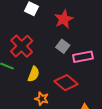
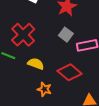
yellow semicircle: (34, 74) -> (36, 64), turned -91

